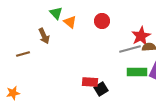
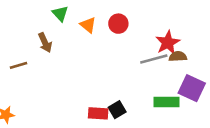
orange triangle: (70, 22) -> (88, 25), moved
green rectangle: (137, 72) -> (166, 102), moved
red rectangle: (90, 82) -> (98, 113), moved

